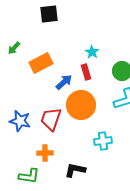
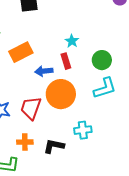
blue arrow: (64, 82) -> (44, 71), turned -144
black L-shape: (75, 170) -> (54, 146), moved

